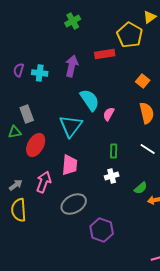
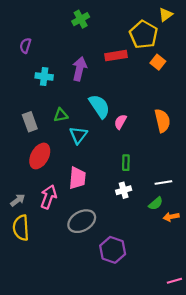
purple semicircle: (19, 70) -> (25, 46), moved
orange square: (143, 81) -> (158, 62), moved
cyan triangle: (71, 126) -> (78, 135), size x0.7
green triangle: (15, 132) -> (61, 115), moved
white line: (148, 149) -> (163, 182), moved, turned -42

